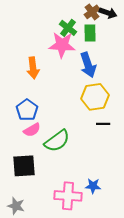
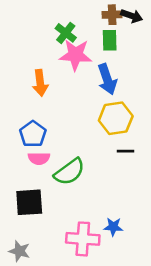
brown cross: (92, 12) -> (112, 15), turned 35
green cross: (68, 28) -> (66, 33), moved
pink semicircle: (32, 130) -> (39, 158), turned 30

